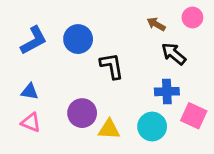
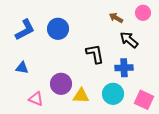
black L-shape: (112, 66) -> (95, 54), moved
pink square: (194, 116) -> (144, 100), moved
pink triangle: (31, 122) -> (36, 99), moved

